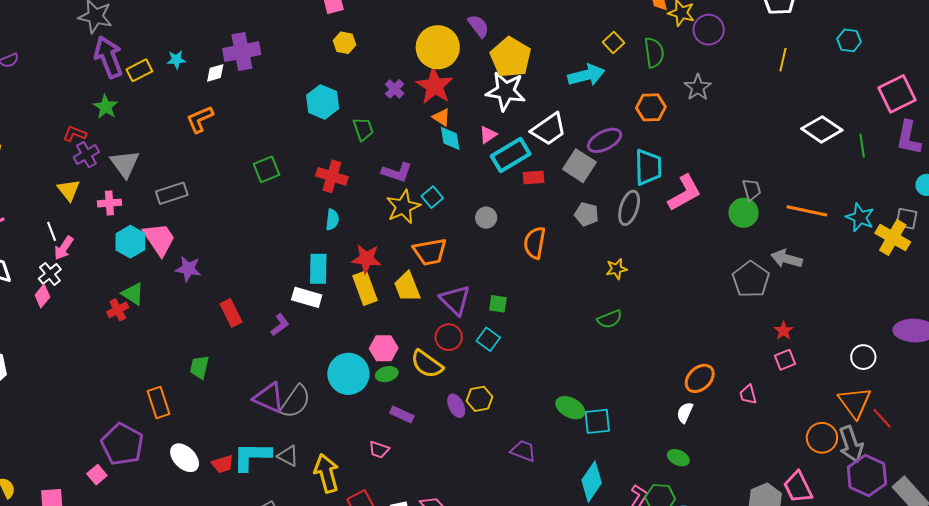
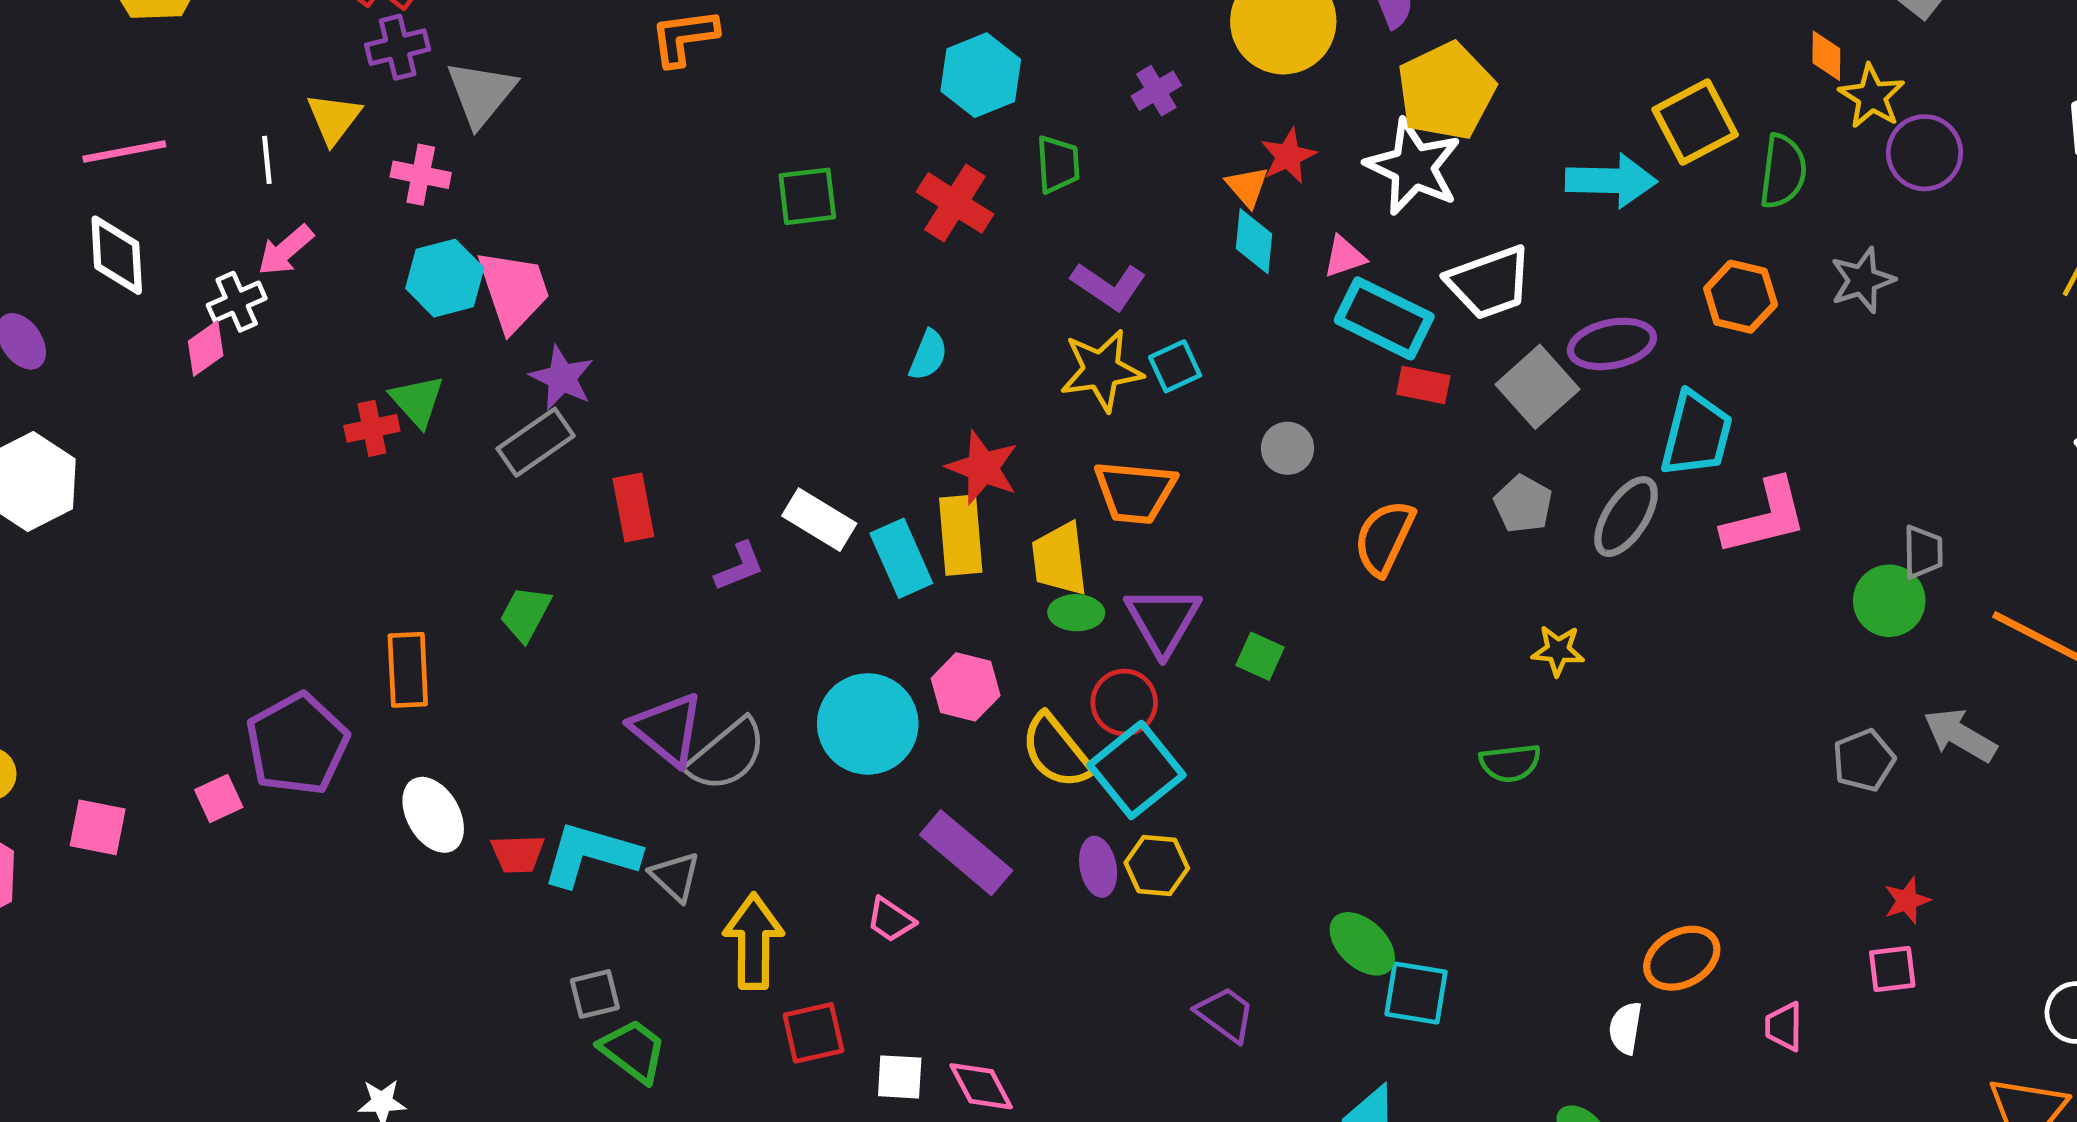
yellow square: (614, 42) -> (1695, 122), size x1.6
red star: (435, 86) -> (1288, 156), moved, size x0.6
cyan rectangle: (511, 155) -> (1384, 318), turned 42
red cross: (332, 176) -> (955, 203), moved
gray rectangle: (172, 193) -> (536, 442), moved, turned -32
white line: (52, 231) -> (267, 160), moved
cyan rectangle: (318, 269) -> (901, 558), moved, turned -40
gray pentagon: (751, 279) -> (1864, 760), size x0.7
cyan square: (488, 339) -> (1136, 770), moved, size x1.6
green ellipse: (387, 374) -> (1076, 613), moved
white semicircle: (685, 413) -> (1625, 1028), turned -30
purple rectangle: (402, 415) -> (966, 853), size x1.6

